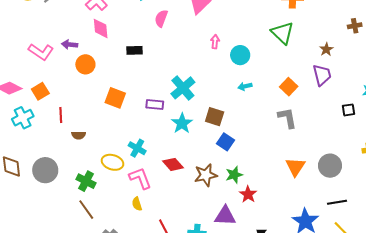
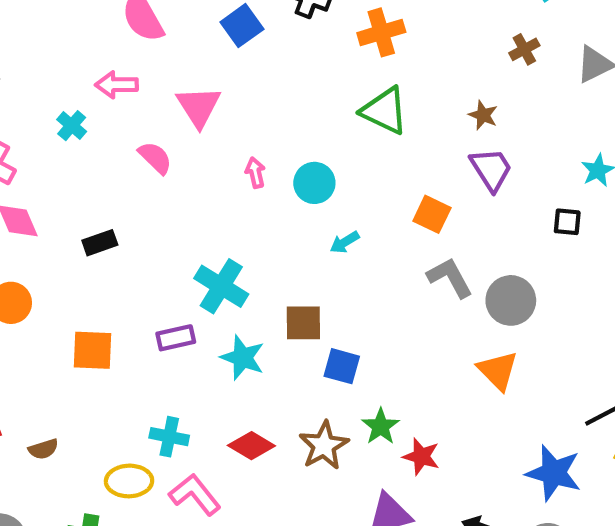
pink semicircle: (161, 18) -> (155, 158), moved, turned 132
black square: (349, 110) -> (567, 222), turned 32
gray circle: (330, 166) -> (511, 300), moved

